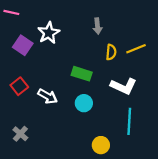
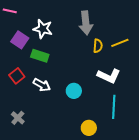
gray arrow: (97, 26) -> (86, 23), size x1.6
white star: (49, 33) -> (43, 29), turned -30
green rectangle: (82, 74) -> (40, 56), moved

